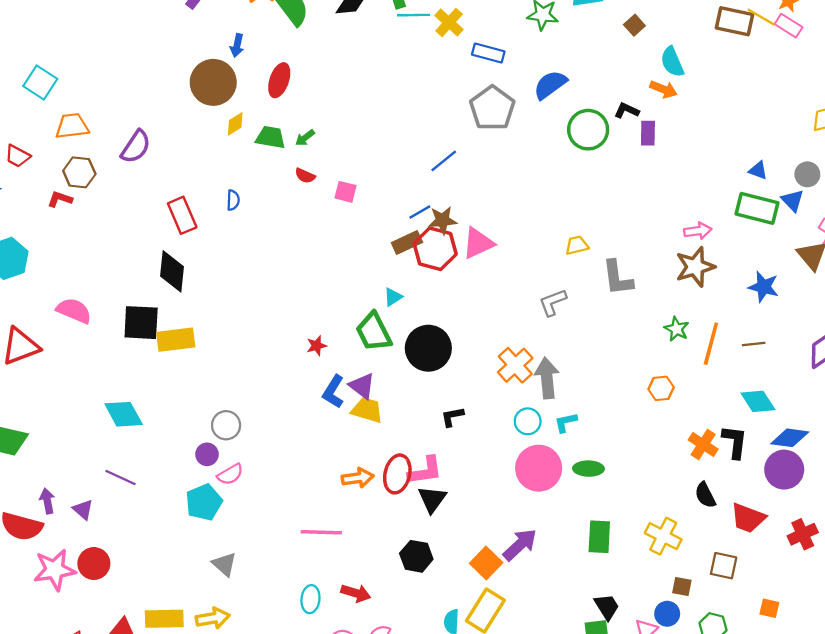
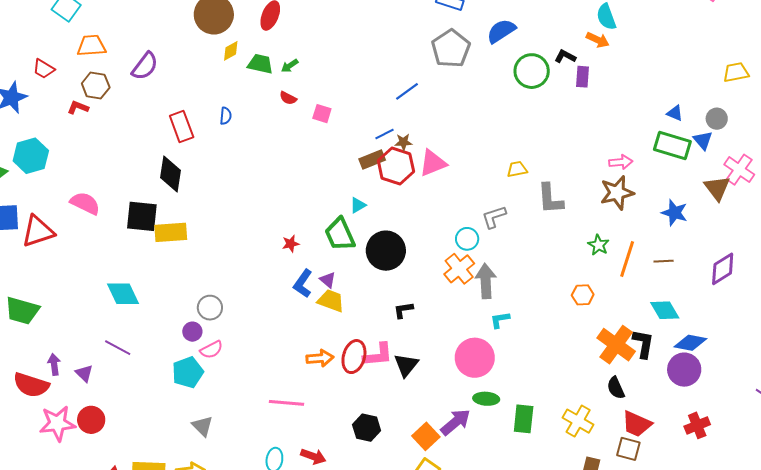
brown star: (442, 220) -> (403, 142), size x0.7
purple triangle: (362, 386) -> (328, 280), size x0.7
cyan circle: (528, 421) -> (467, 239), moved
orange cross: (703, 444) -> (616, 345), size x1.5
green ellipse: (588, 469) -> (486, 399), moved
black triangle: (432, 499) -> (406, 365), moved
red trapezoid: (748, 518) -> (637, 424), moved

